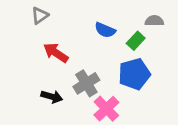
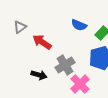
gray triangle: (40, 15) -> (20, 27), moved

